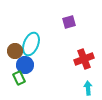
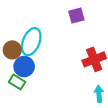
green rectangle: (19, 78) -> (17, 82), turned -32

